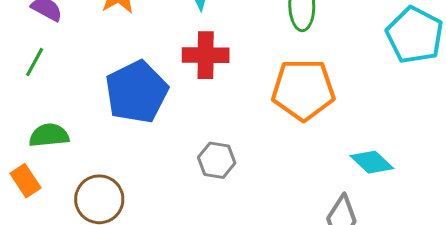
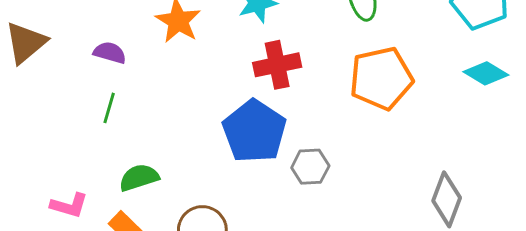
blue pentagon: (137, 92) -> (254, 131), moved
cyan diamond: (372, 162) -> (486, 73), moved

